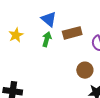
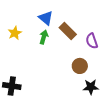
brown rectangle: (72, 33) -> (68, 31), turned 60

